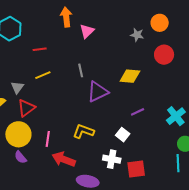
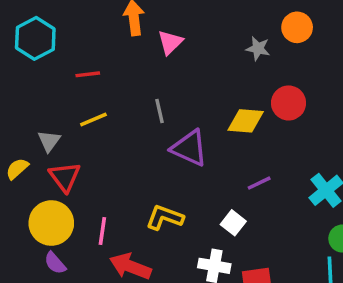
red circle: (164, 55) -> (289, 103), moved
purple triangle: (98, 92) -> (189, 148), turned 50
red triangle: (26, 108) -> (65, 177), turned -30

